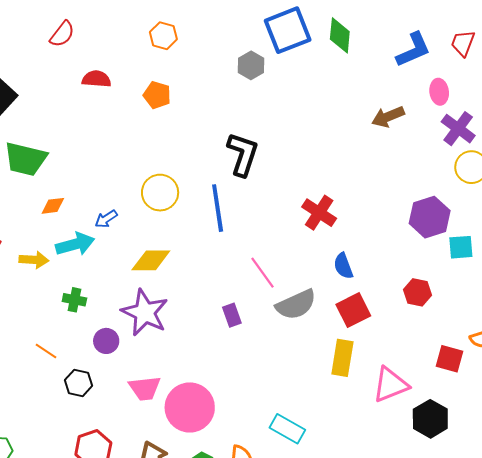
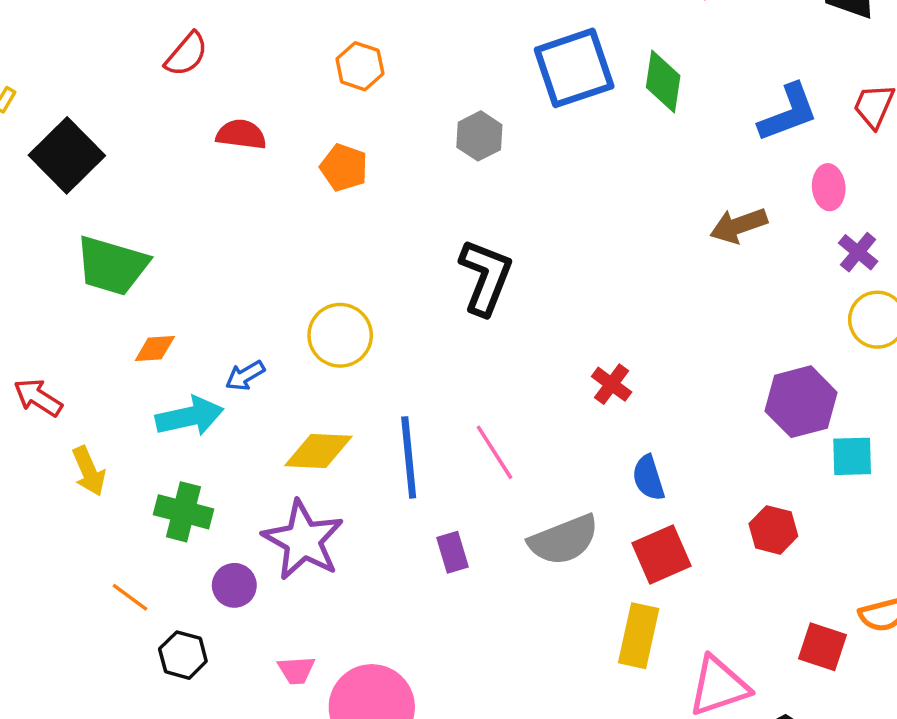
gray hexagon: (251, 65) -> (479, 136), moved
purple cross: (458, 129) -> (858, 252), size x0.7
blue line: (218, 208) -> (409, 457), moved
red cross: (319, 213) -> (612, 384), size x0.7
yellow arrow: (34, 260) -> (89, 471), moved, turned 60
pink line: (263, 273) -> (495, 452), moved
green cross: (74, 300) -> (184, 512), size x1.4
pink trapezoid: (145, 388) -> (296, 670), size x0.7

